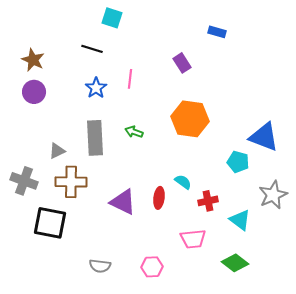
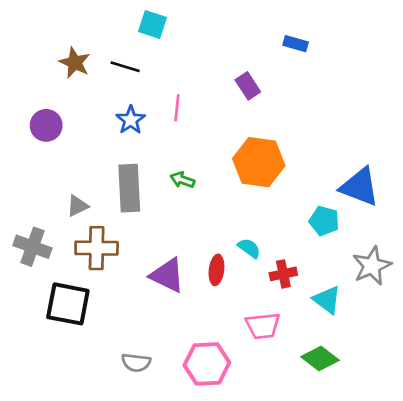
brown star: (33, 60) -> (75, 63), moved
pink hexagon: (152, 267) -> (207, 364), size x1.5

